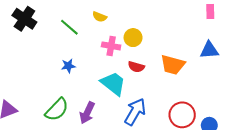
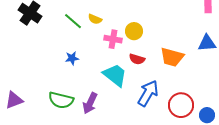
yellow semicircle: (100, 17) -> (95, 19), moved
green semicircle: (57, 110) -> (61, 100), turned 60
blue arrow: (135, 112) -> (148, 93), moved

